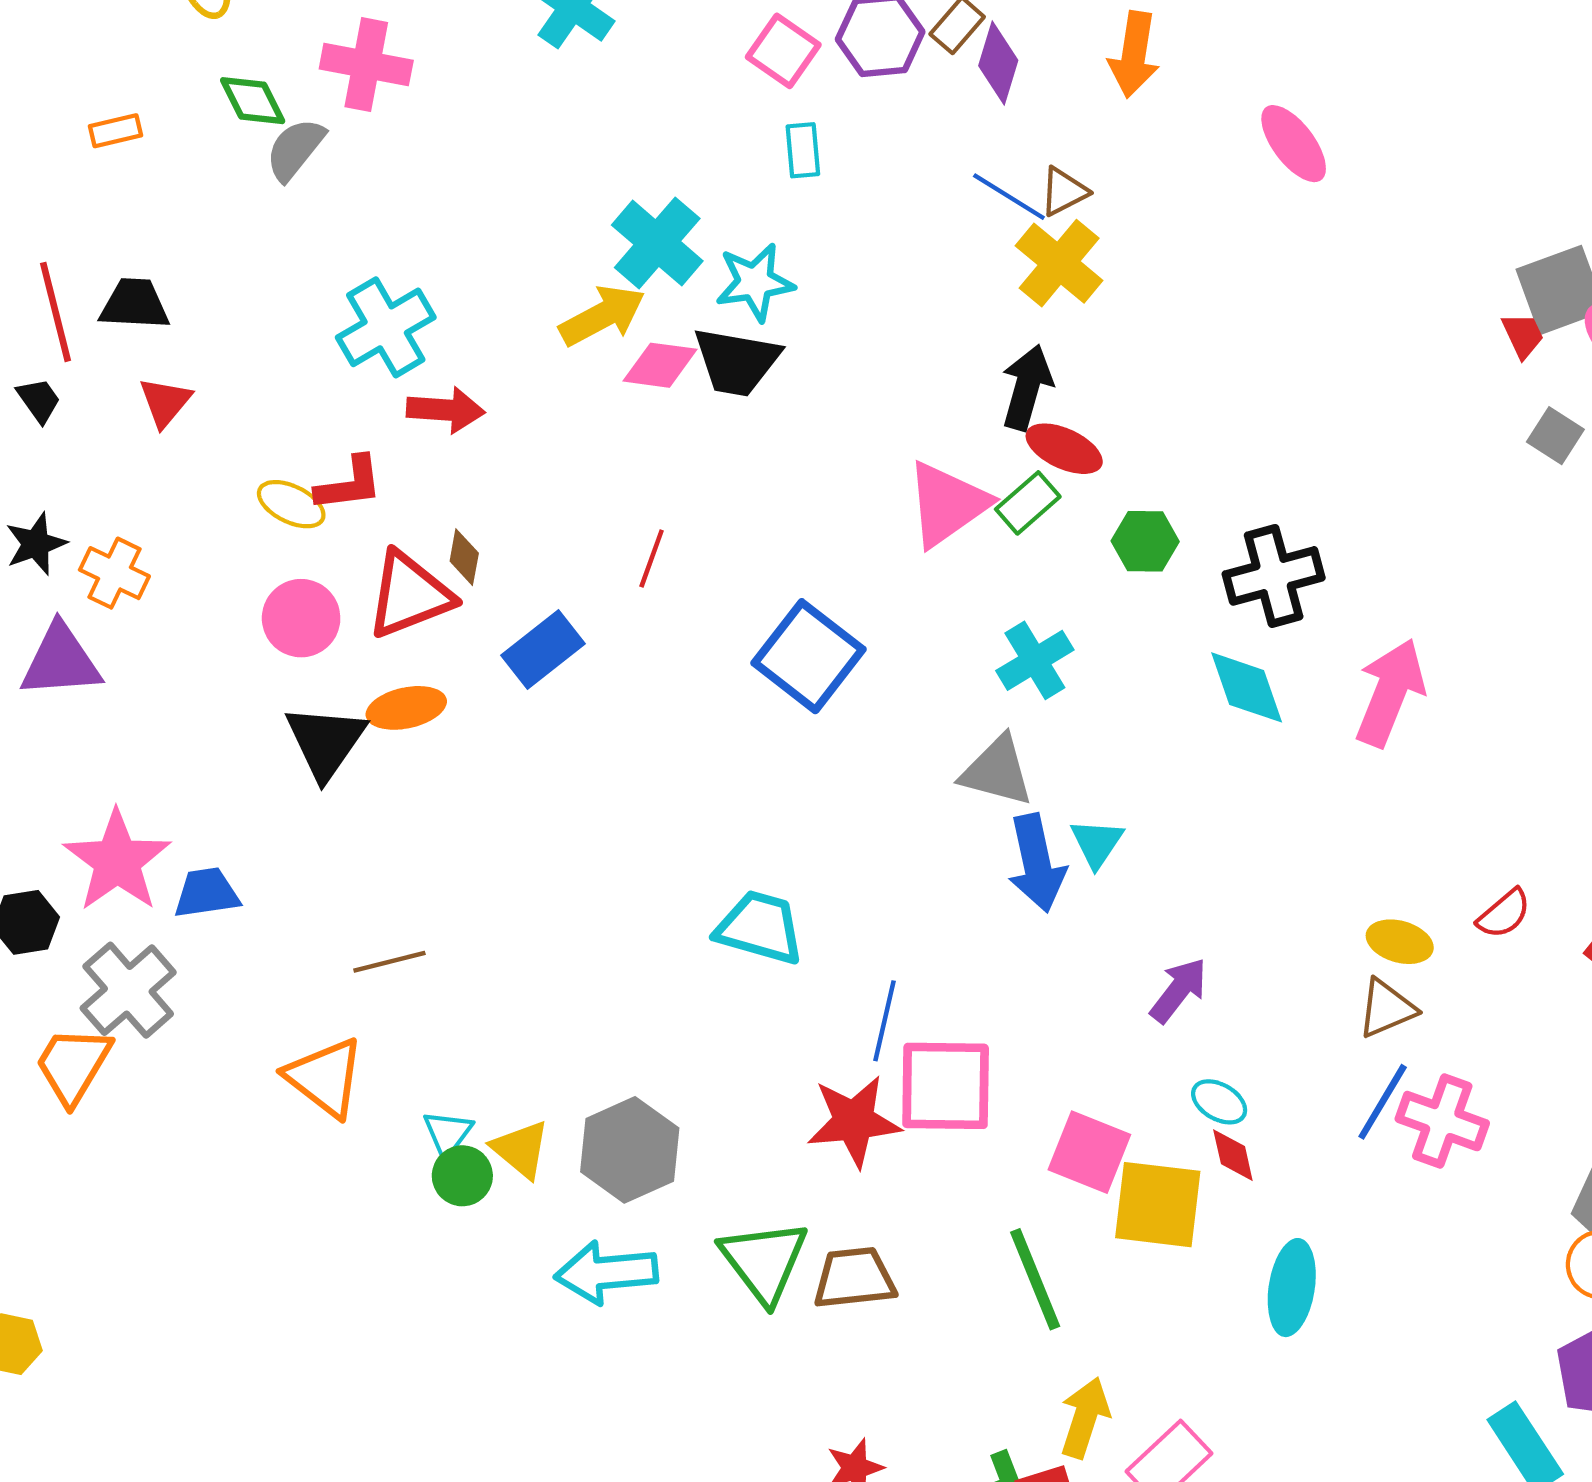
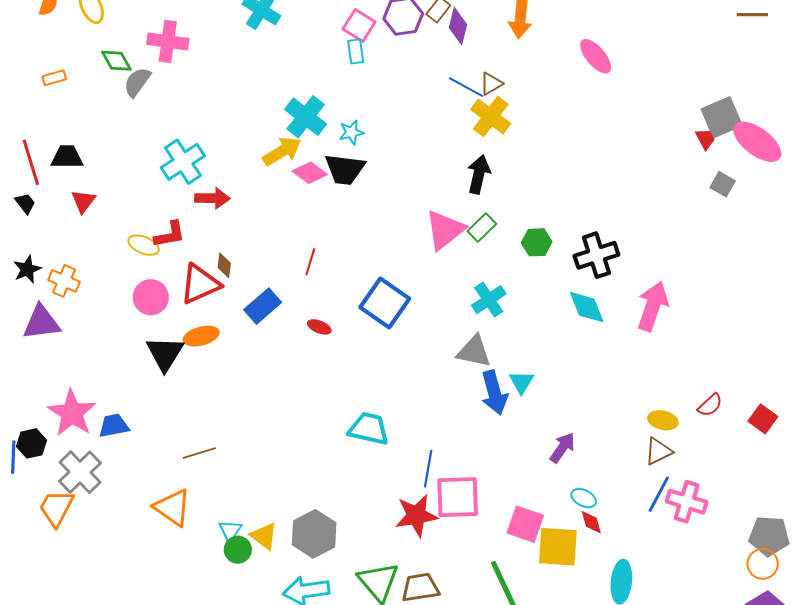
cyan rectangle: (803, 150) -> (356, 51), moved
cyan star: (755, 282) -> (351, 132), size x0.7
pink diamond: (660, 365) -> (310, 173), turned 32
red ellipse: (1064, 449) -> (319, 327), moved, size x0.7

